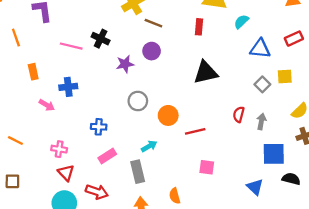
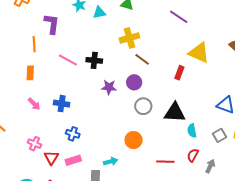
cyan semicircle: (241, 22) -> (192, 131), moved, turned -72
orange line: (16, 37) -> (34, 44), moved
black cross: (101, 39) -> (94, 60), turned -35
blue cross: (68, 87) -> (62, 104), moved
gray circle: (138, 101) -> (143, 106), moved
red line: (195, 131) -> (165, 162), moved
red triangle: (66, 173) -> (51, 158), moved

